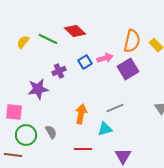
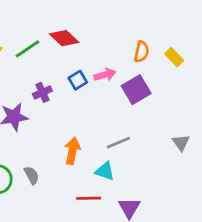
green line: (48, 39) -> (27, 49), turned -60
orange semicircle: (132, 41) -> (142, 52), size x0.7
cyan triangle: (105, 129) -> (105, 171), turned 35
red line: (83, 149) -> (89, 198), moved

